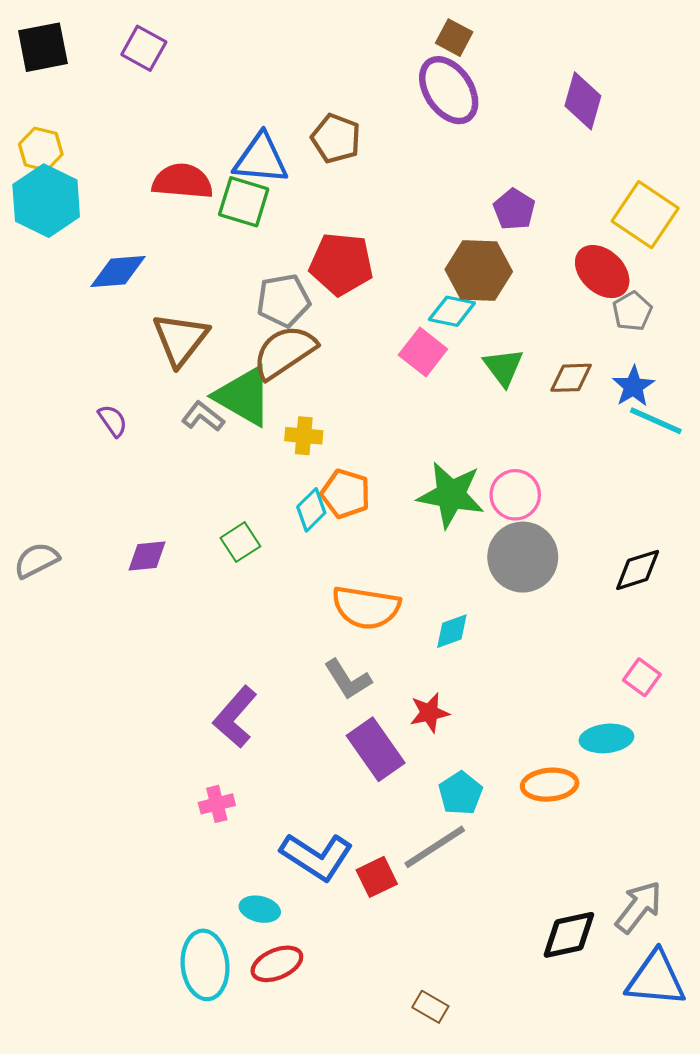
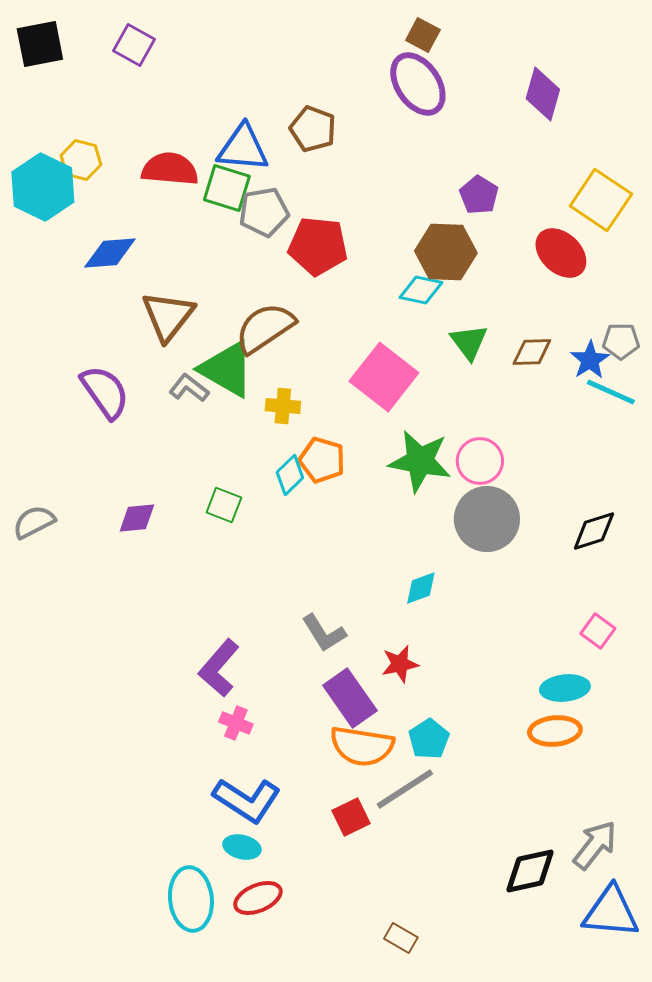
yellow hexagon: (41, 149) -> (81, 160), moved
gray pentagon: (283, 301) -> (264, 212), moved
gray pentagon: (632, 311) -> (621, 341), moved, turned 30
pink square: (423, 352) -> (384, 377), moved, size x1.5
purple semicircle: (113, 421) -> (105, 392), size x1.8
green square: (240, 542) -> (224, 505), turned -36
orange semicircle: (366, 608) -> (362, 746), moved
orange ellipse: (550, 785) -> (555, 731), moved
pink cross: (217, 804) -> (236, 723), moved, turned 36
blue L-shape: (317, 857) -> (247, 800), moved

